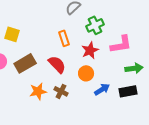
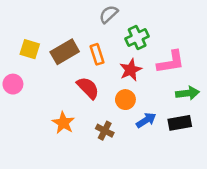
brown rectangle: (25, 63) -> (65, 52), moved
orange star: (38, 91) -> (63, 123), turned -30
brown cross: (61, 91) -> (105, 131), moved

